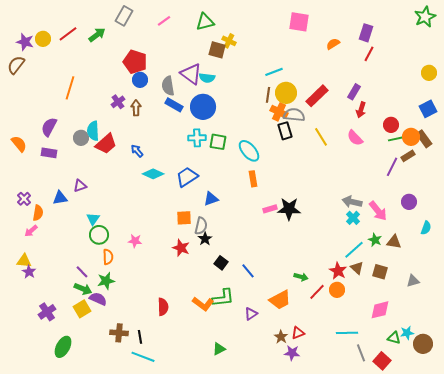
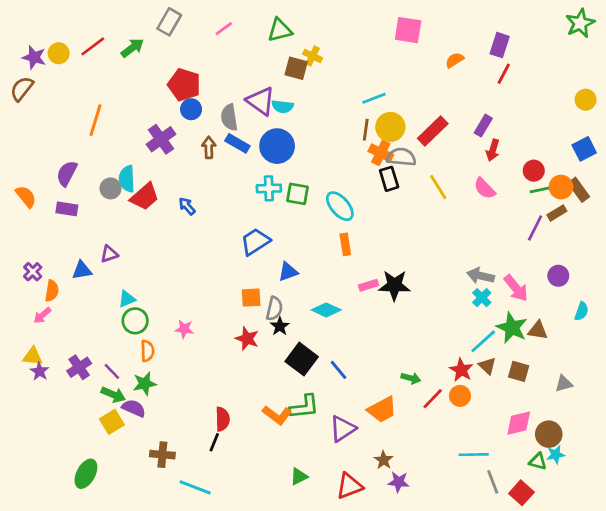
purple cross: (118, 102) -> (161, 139), size x1.5
brown arrow: (136, 108) -> (209, 147), moved
cyan diamond: (153, 174) -> (326, 310), moved
cyan triangle: (93, 219) -> (127, 299), turned 32
green star: (375, 240) -> (512, 328), size x1.6
black square: (221, 263) -> (302, 359), size x1.6
purple cross: (47, 312) -> (79, 367), moved
purple triangle: (251, 314) -> (343, 429), size x1.5
red triangle: (298, 333) -> (349, 486), moved, size x1.5
black line: (140, 337) -> (214, 442), moved, turned 32
brown circle: (423, 344) -> (549, 434), moved

